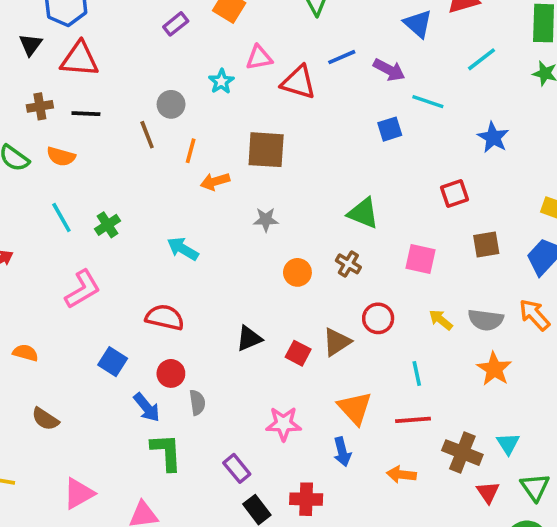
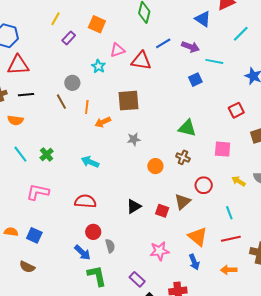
pink L-shape: (83, 289) -> (38, 192), turned -130
blue square: (113, 362) -> (34, 235), moved

